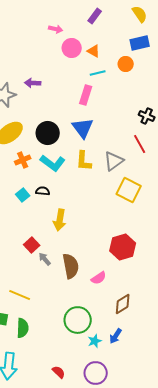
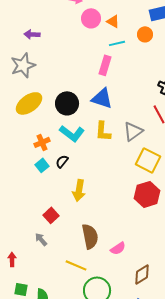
purple arrow: (33, 83) -> (32, 34), moved
blue triangle: (83, 128) -> (102, 98), turned -35
orange cross: (23, 160) -> (42, 142), moved
black semicircle: (43, 191) -> (62, 161), turned -56
red hexagon: (123, 247) -> (147, 194), moved
gray arrow: (45, 259) -> (41, 239), moved
yellow line: (20, 295) -> (76, 265), moved

